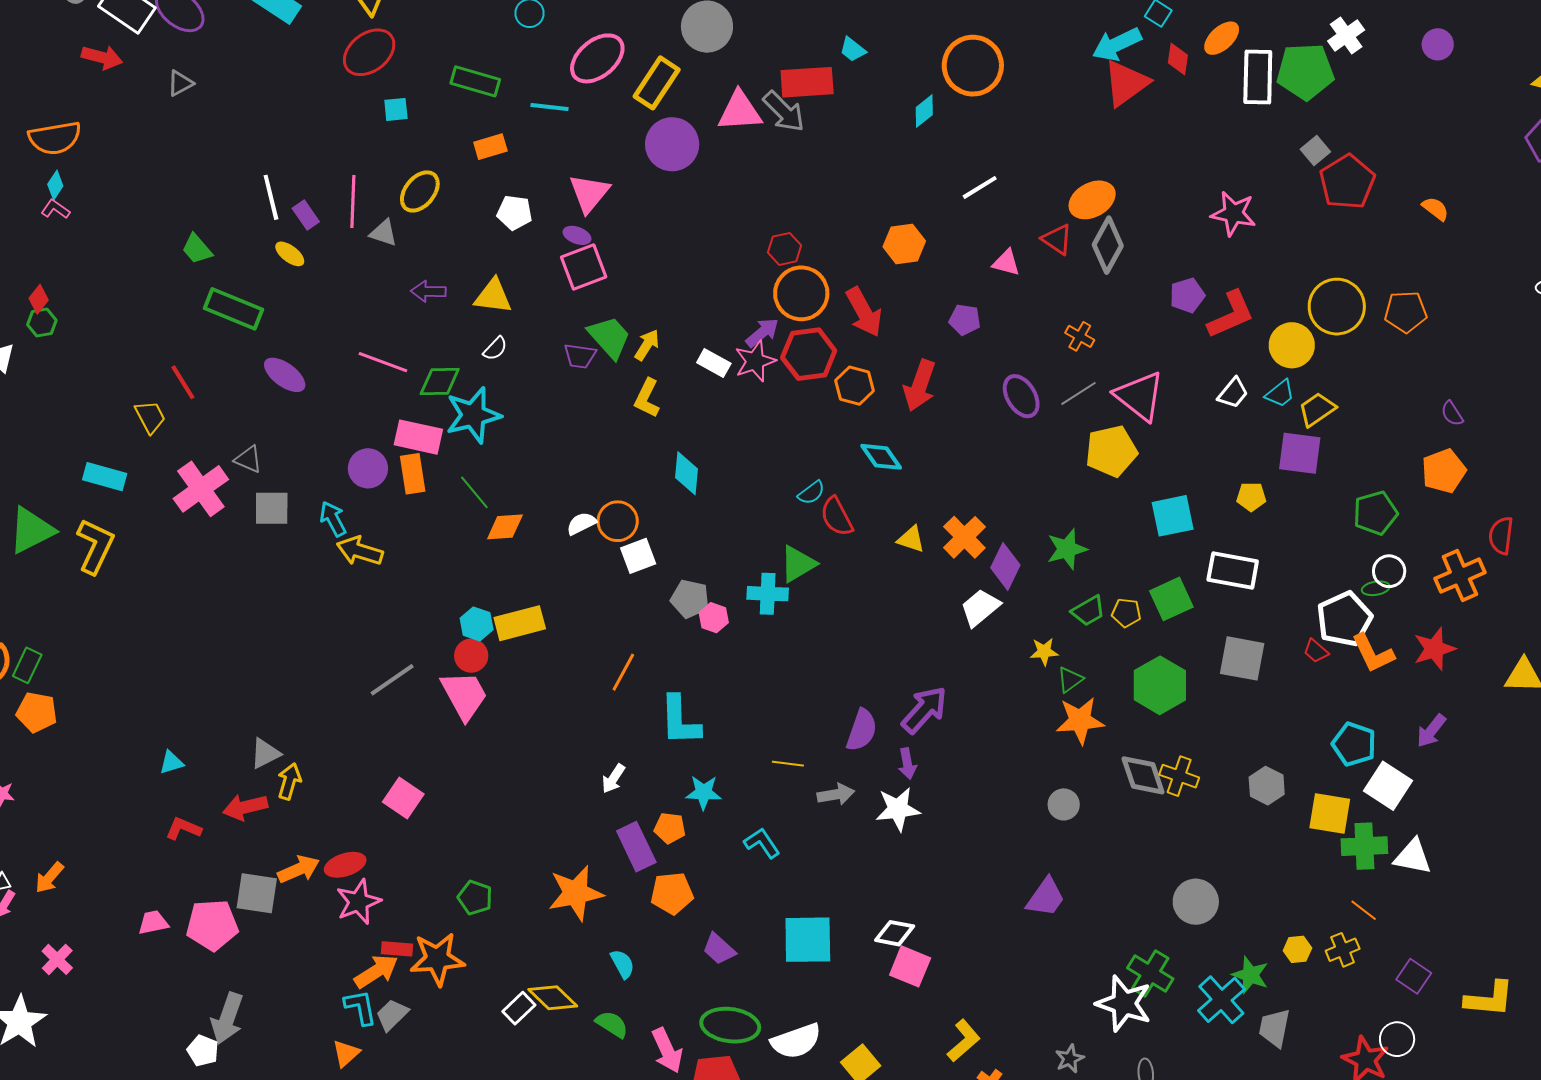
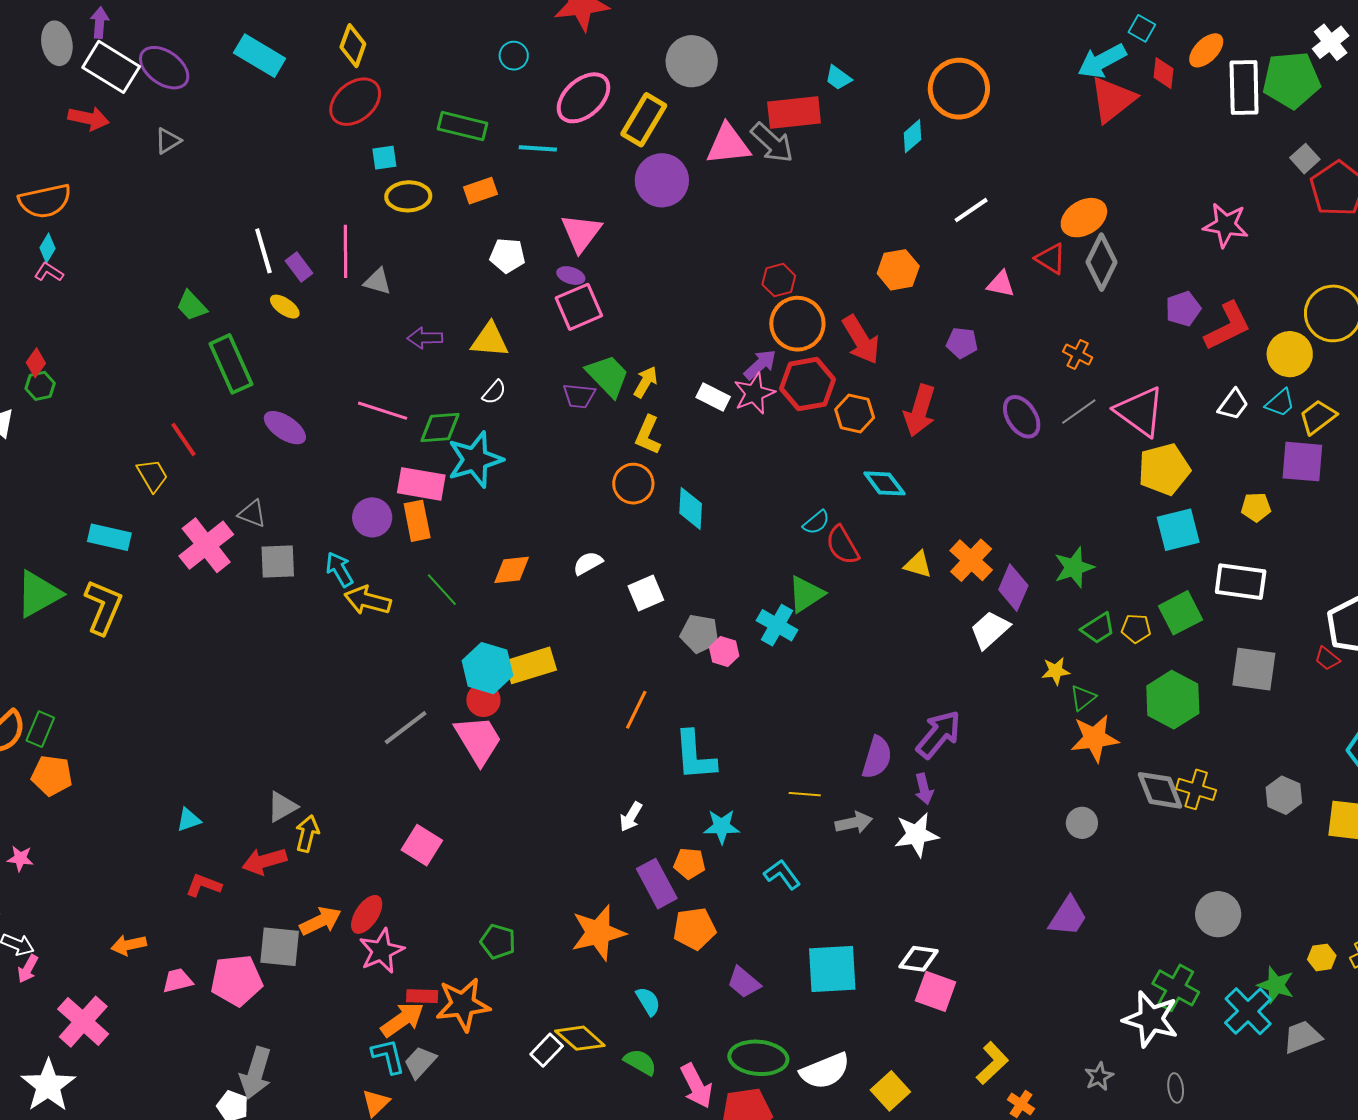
yellow ellipse: (420, 191) -> (408, 196), moved, turned 51
green rectangle: (234, 309) -> (231, 364), turned 46
yellow pentagon: (1111, 451) -> (1164, 469), moved
green line: (474, 492) -> (442, 590), moved
orange circle: (618, 521) -> (633, 484), moved
cyan cross: (768, 594) -> (777, 625), turned 30
cyan hexagon: (477, 624) -> (487, 668), size x1.5
red ellipse: (345, 865) -> (367, 914), turned -36
orange arrow: (49, 878) -> (129, 945), moved, turned 40
pink cross: (57, 959) -> (83, 1022), size x1.6
gray trapezoid: (1275, 1028) -> (1302, 1037), turned 60

